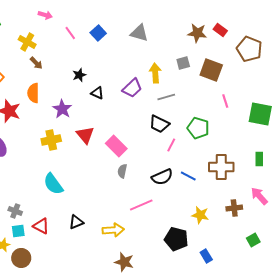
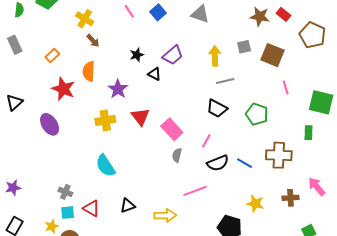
purple trapezoid: (132, 88) -> (173, 55), moved
pink line: (171, 145) -> (206, 141), moved
green rectangle: (259, 159) -> (309, 133), moved

